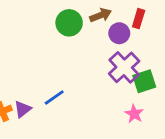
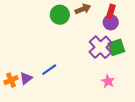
purple circle: (119, 33) -> (111, 22), moved
green square: (144, 81) -> (116, 47), moved

